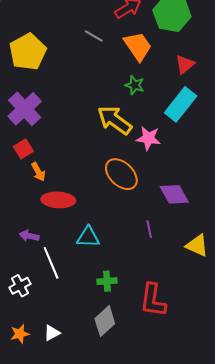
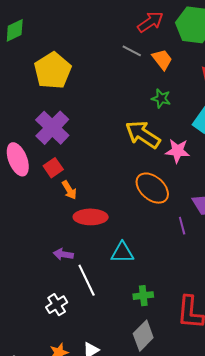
gray line: (94, 36) -> (132, 51), moved
orange trapezoid: (138, 46) -> (162, 59), size x0.7
purple line: (149, 229) -> (182, 226), moved

